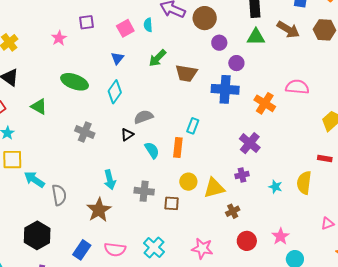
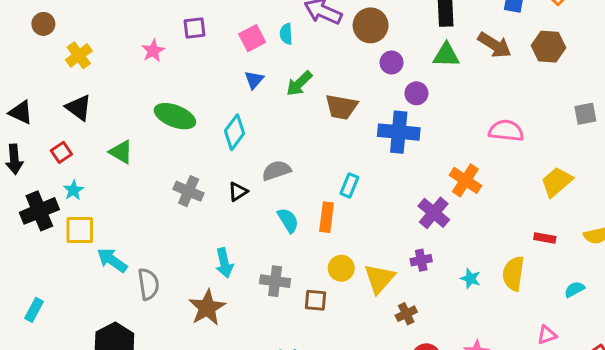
blue triangle: (117, 58) -> (254, 80), moved
orange cross: (265, 103) -> (465, 180), moved
black triangle: (127, 135) -> (238, 192), moved
yellow triangle: (214, 188) -> (379, 279), turned -35

